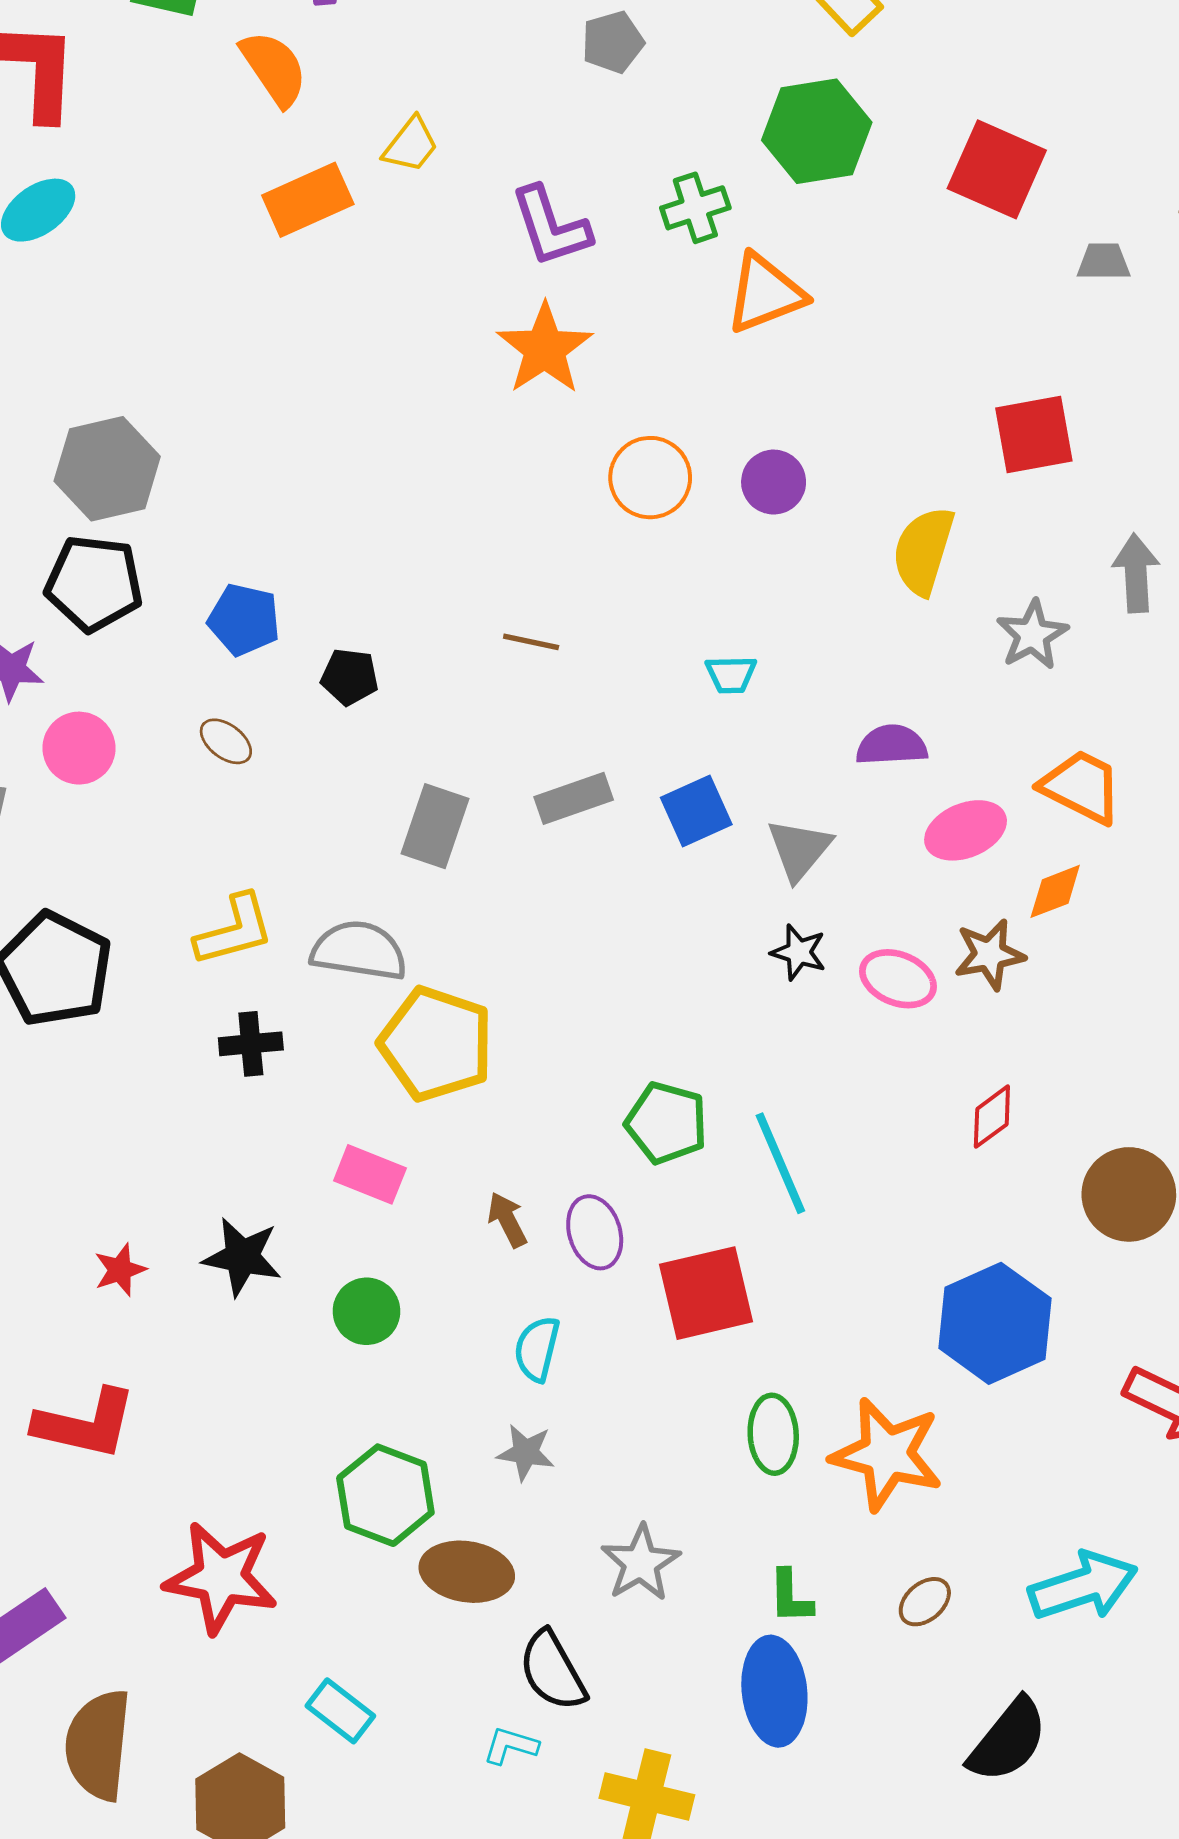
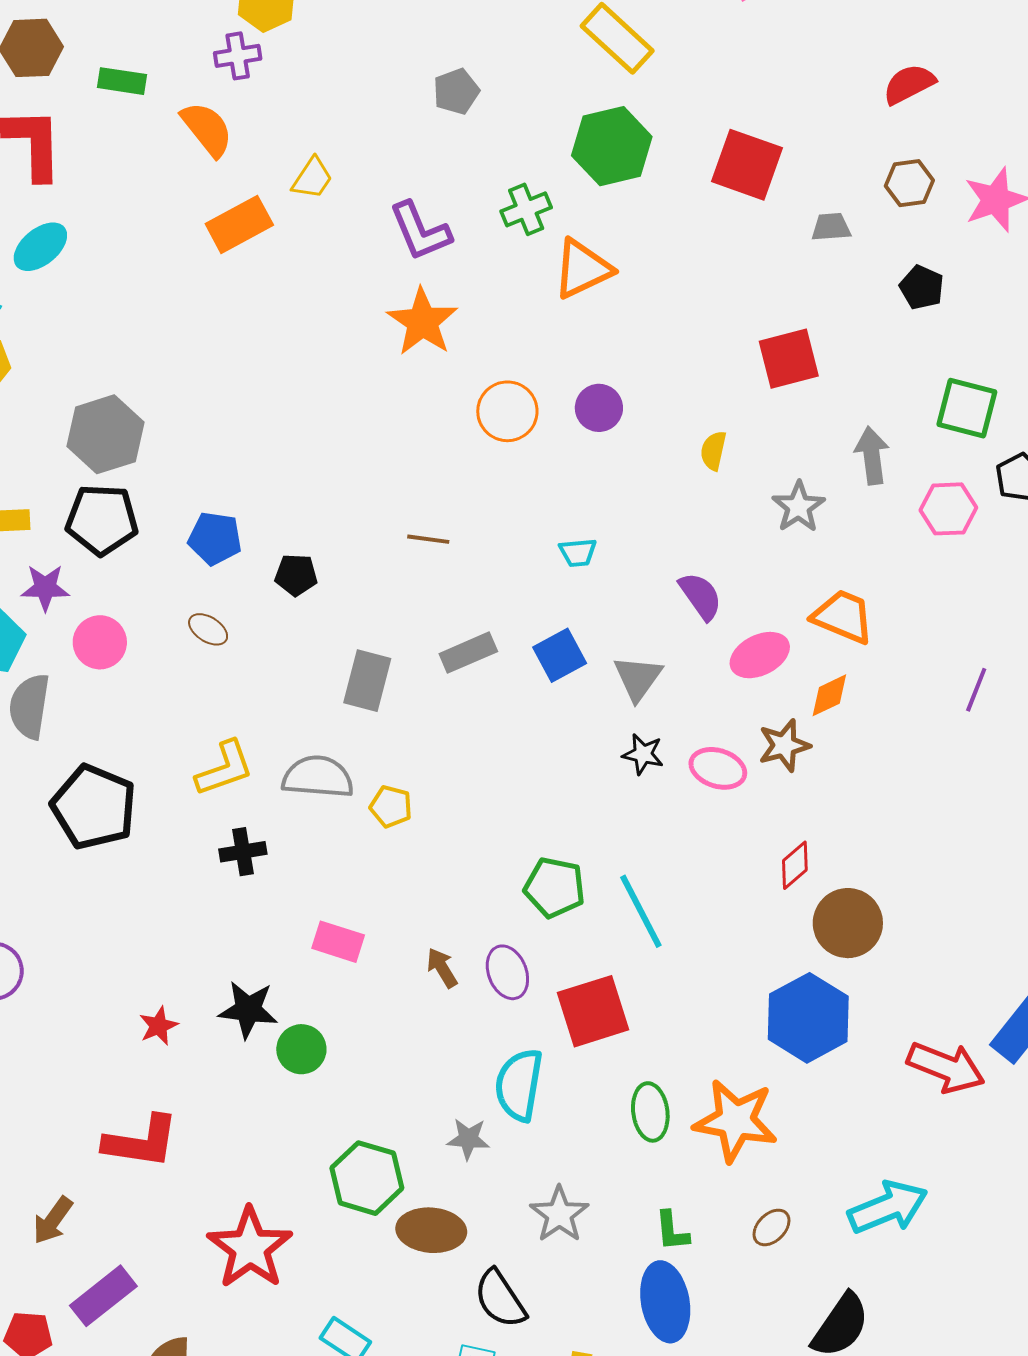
yellow semicircle: (923, 551) -> (713, 451), size x0.6
purple semicircle: (892, 745) -> (701, 596), turned 62
yellow pentagon: (436, 1044) -> (391, 807), moved, size x0.5
brown circle: (1129, 1194) -> (848, 923), moved
green circle: (366, 1311) -> (301, 1049), moved
cyan semicircle: (537, 1349) -> (519, 1085), moved, size x1.5
red star: (221, 1578) -> (250, 1248), turned 30

